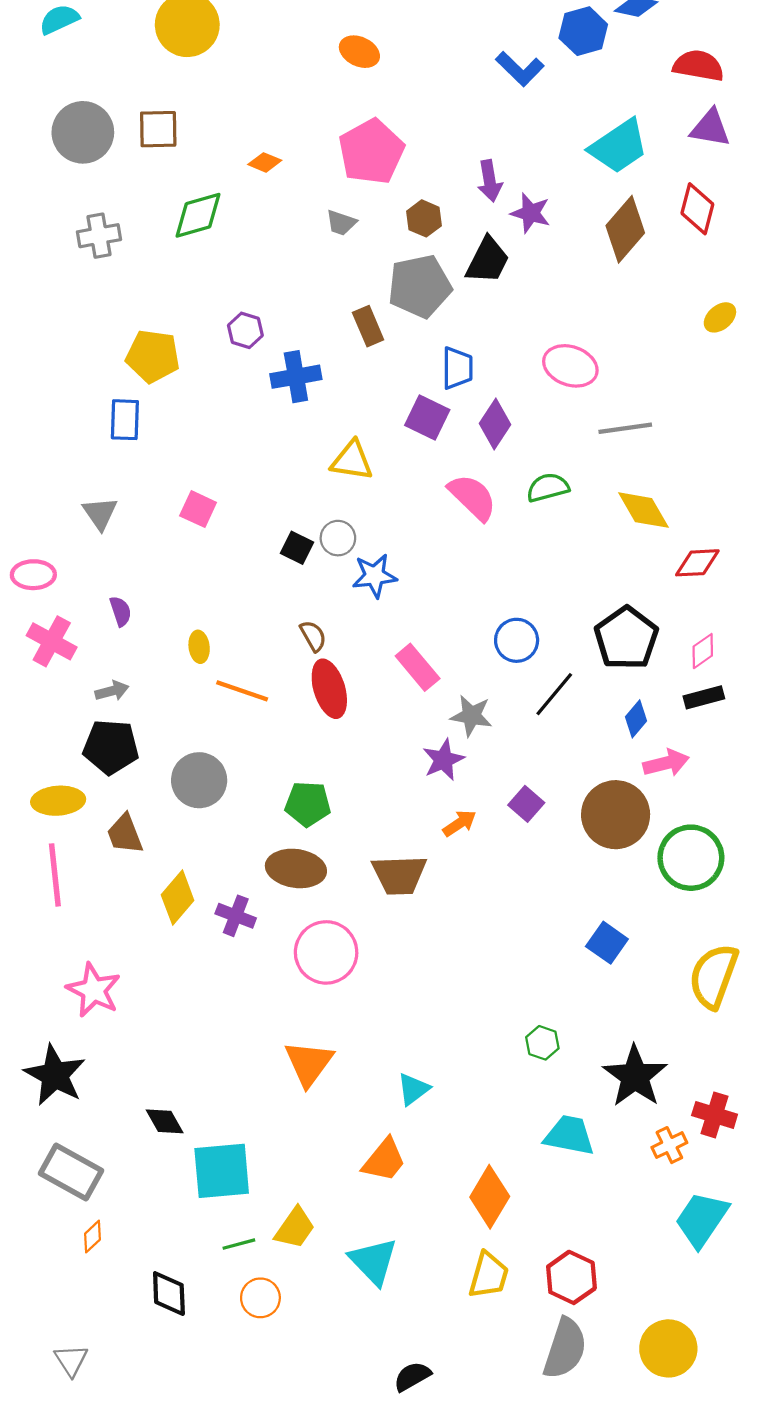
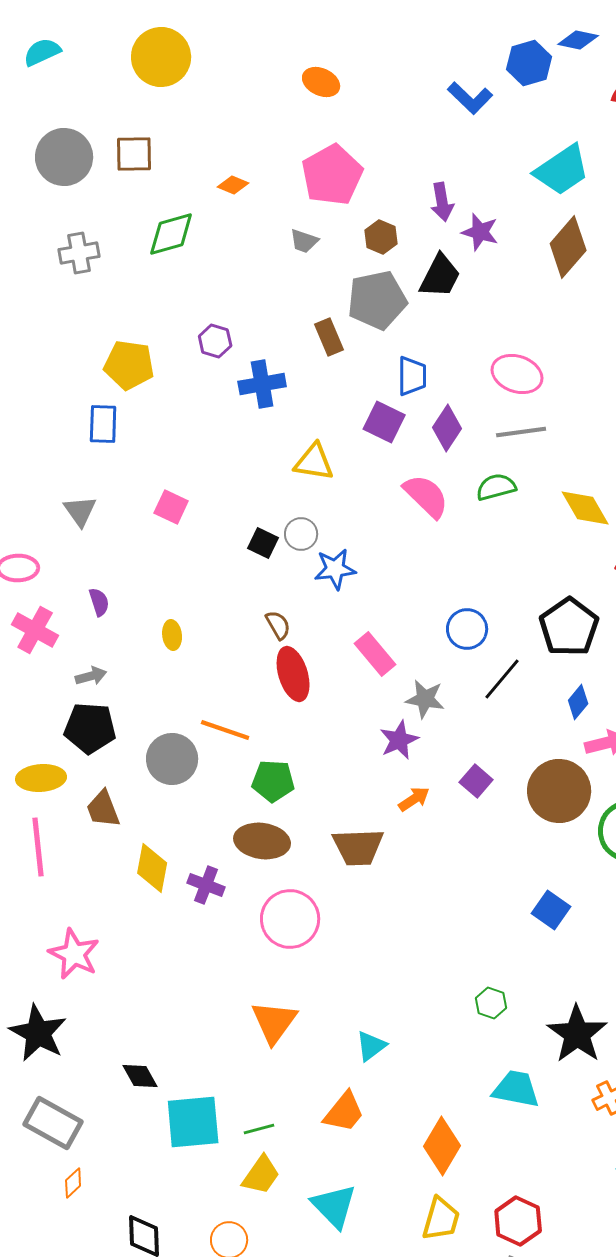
gray line: (625, 428) -> (521, 432), moved
orange line: (242, 691) -> (225, 730), moved
yellow diamond: (178, 898) -> (152, 868), turned -30
green line: (239, 1244) -> (259, 1129), moved

